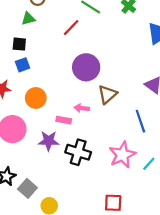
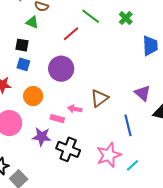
green triangle: (28, 19) -> (32, 22), turned 32
blue square: (22, 65) -> (23, 64), turned 32
purple circle: (86, 67) -> (61, 69), moved

